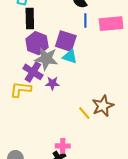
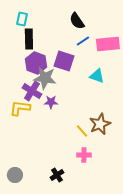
blue line: (85, 21) -> (83, 41), turned 56
cyan triangle: (70, 57) -> (97, 76), moved
pink cross: (63, 146) -> (84, 155), moved

